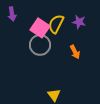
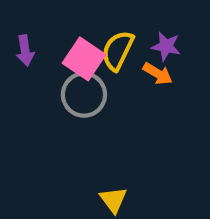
purple arrow: (12, 14) -> (25, 50), moved
orange arrow: (75, 52) -> (158, 74), moved, turned -32

